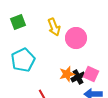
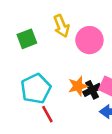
green square: (18, 22) -> (27, 39), moved
cyan pentagon: (23, 60) -> (36, 89), moved

